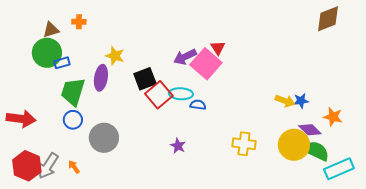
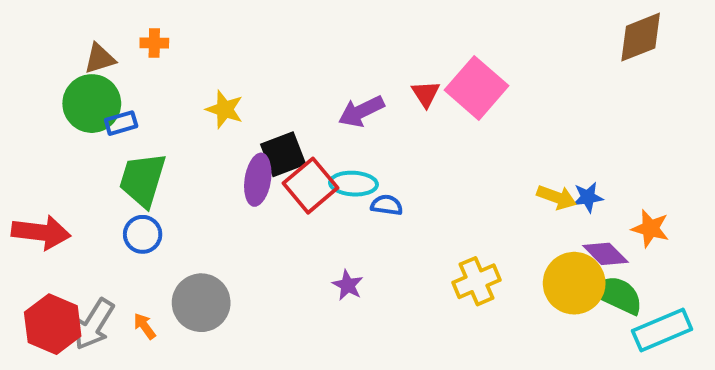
pink square: (206, 64) -> (477, 88), moved
purple ellipse: (101, 78) -> (258, 180), moved
gray circle: (104, 138) -> (201, 303), moved
yellow cross: (244, 144) -> (477, 281), turned -30

